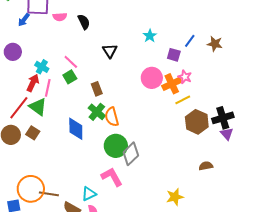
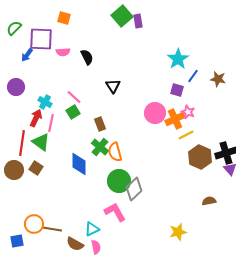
cyan star: (150, 36) -> (178, 59), moved, size x1.5
red line: (19, 108) -> (22, 143), turned -30
orange circle: (31, 189) -> (34, 224), size x0.7

